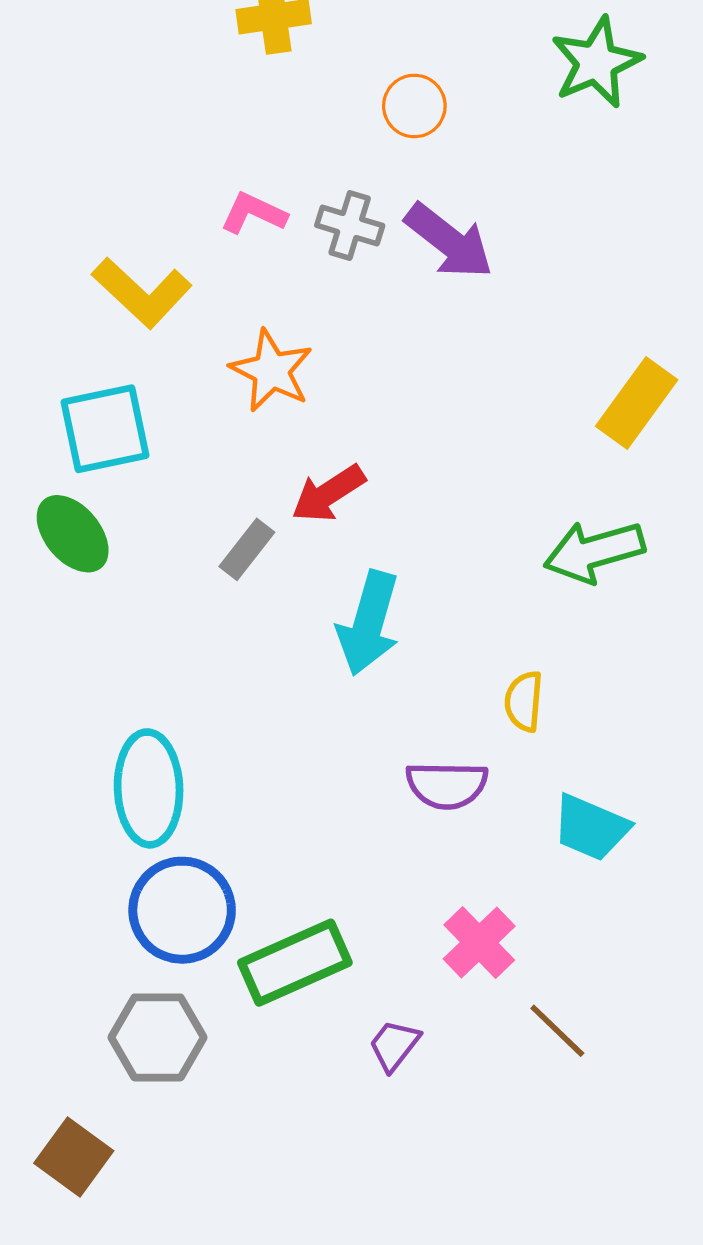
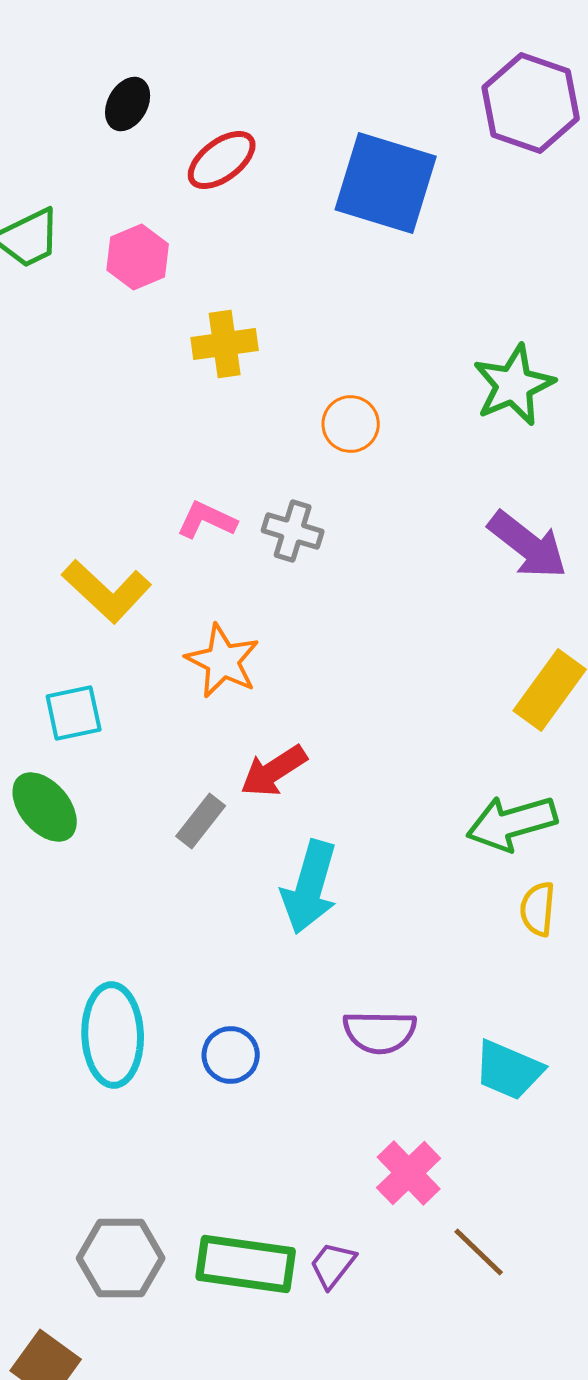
purple arrow: (449, 241) -> (528, 545), moved
cyan square: (105, 429) -> (74, 713), size x0.7
yellow semicircle: (524, 701) -> (538, 909), moved
blue circle: (182, 910) -> (231, 1055), moved, size x0.6
green rectangle: (295, 963) -> (246, 1264), moved, turned 32

